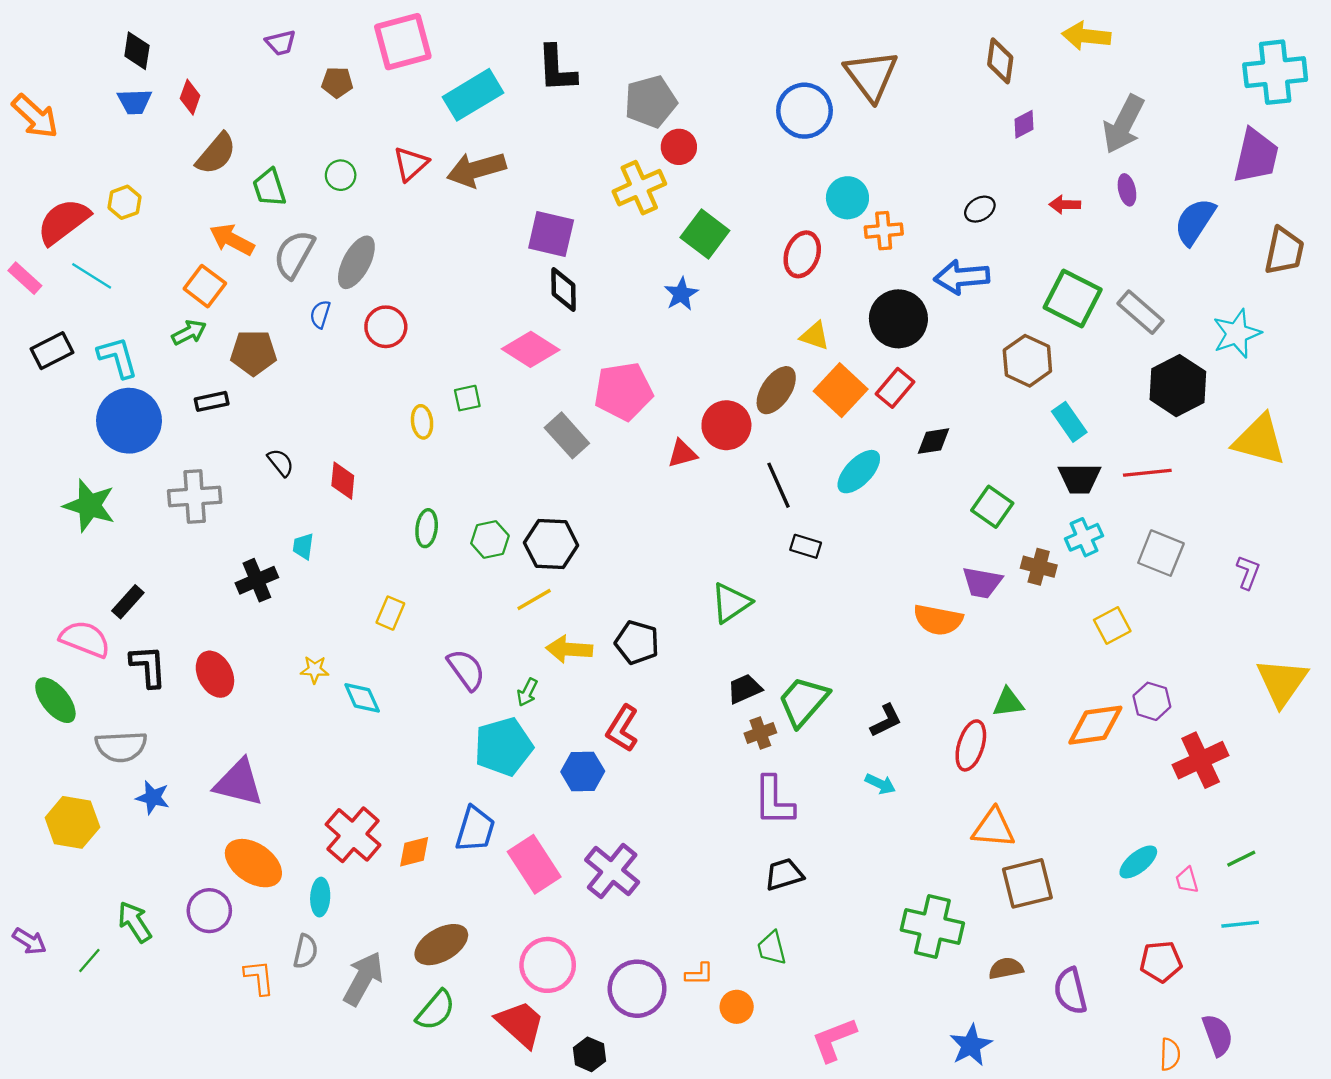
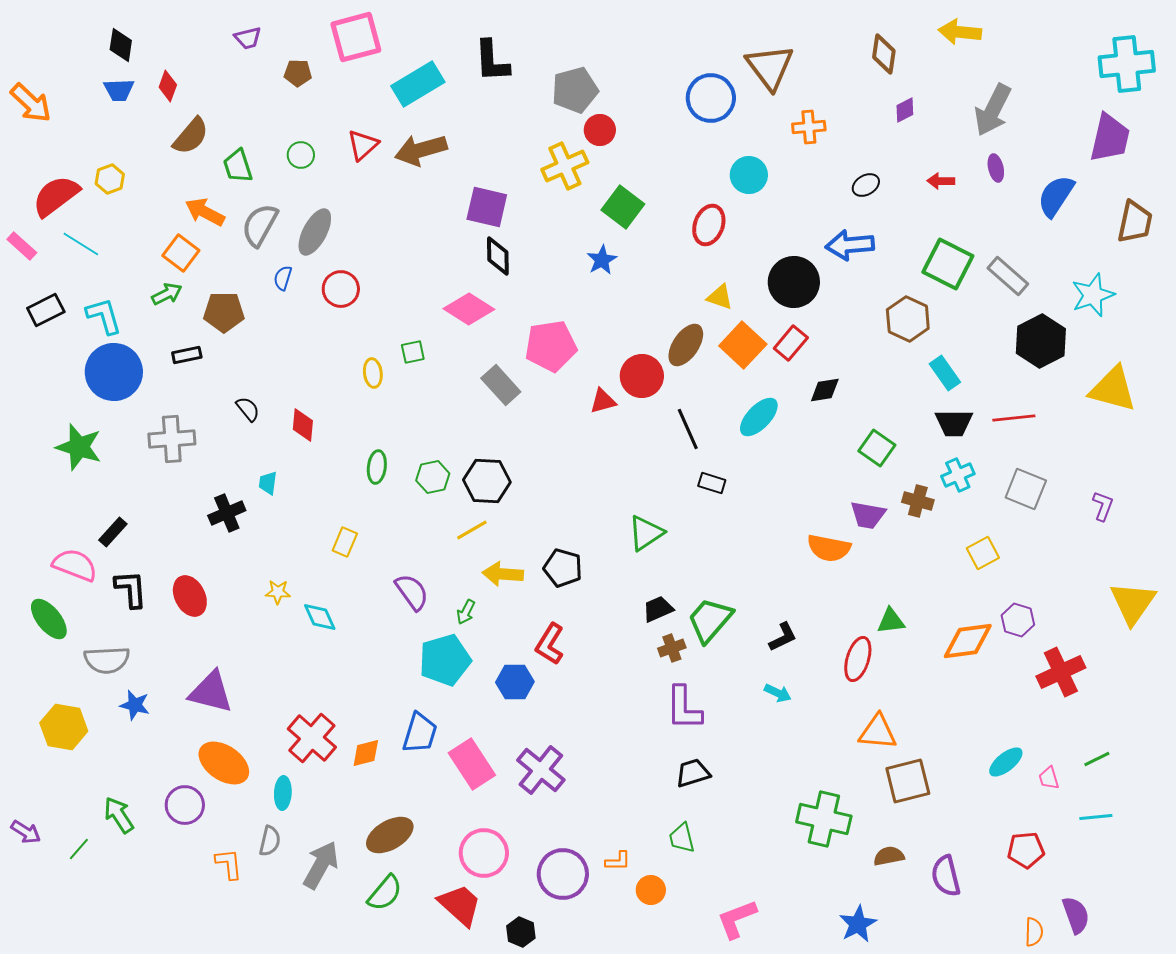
orange cross: (884, 231) -> (809, 127), moved

